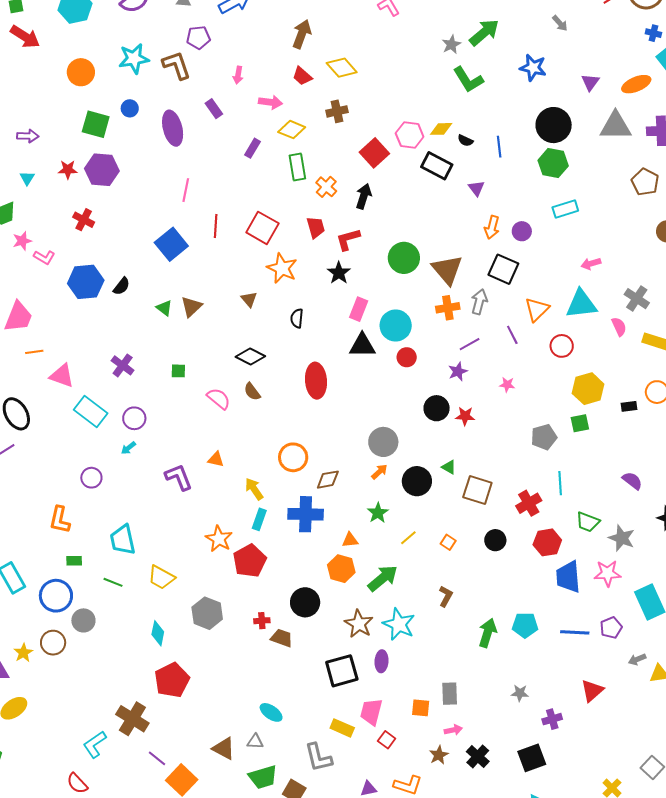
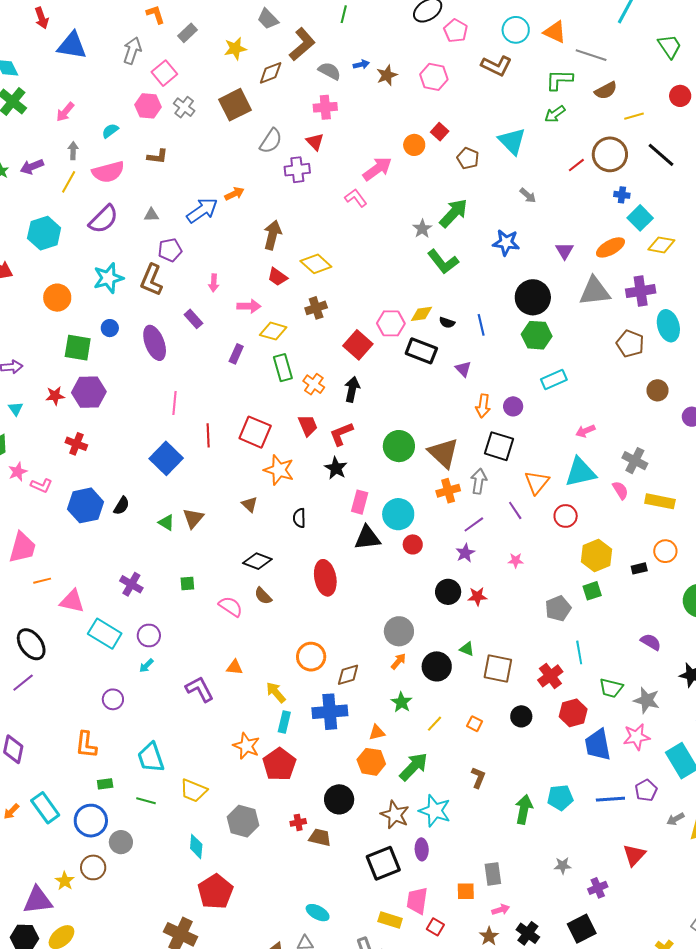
brown L-shape: (177, 65) -> (152, 280), turned -132

